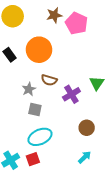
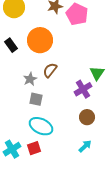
brown semicircle: (49, 80) -> (50, 70), turned 112
purple cross: (71, 94) -> (83, 89), moved
cyan ellipse: (40, 137) -> (41, 126), turned 50

